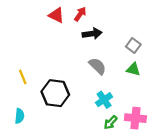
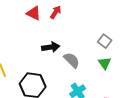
black arrow: (92, 34) -> (51, 47), moved
green triangle: (133, 69) -> (105, 63), turned 40

